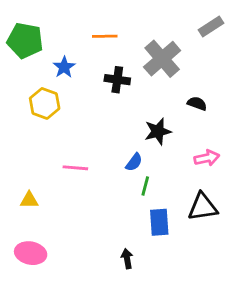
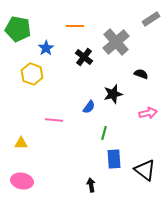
black cross: (117, 80) -> (84, 57), turned 30
blue semicircle: (134, 162) -> (89, 107), moved
black triangle: (203, 207) -> (145, 170), moved, turned 45

